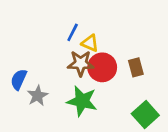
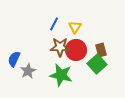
yellow triangle: (90, 43) -> (75, 27), moved, turned 40
green square: (145, 114) -> (97, 64), moved

